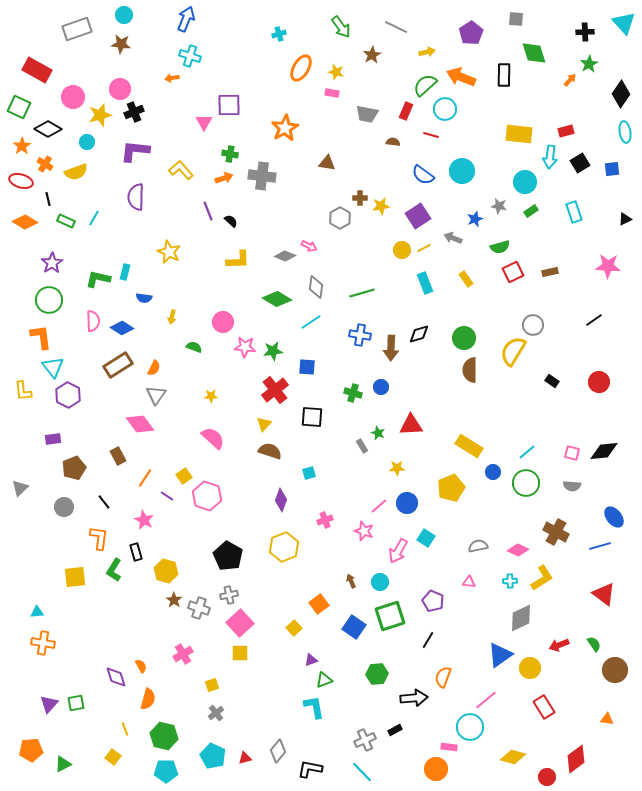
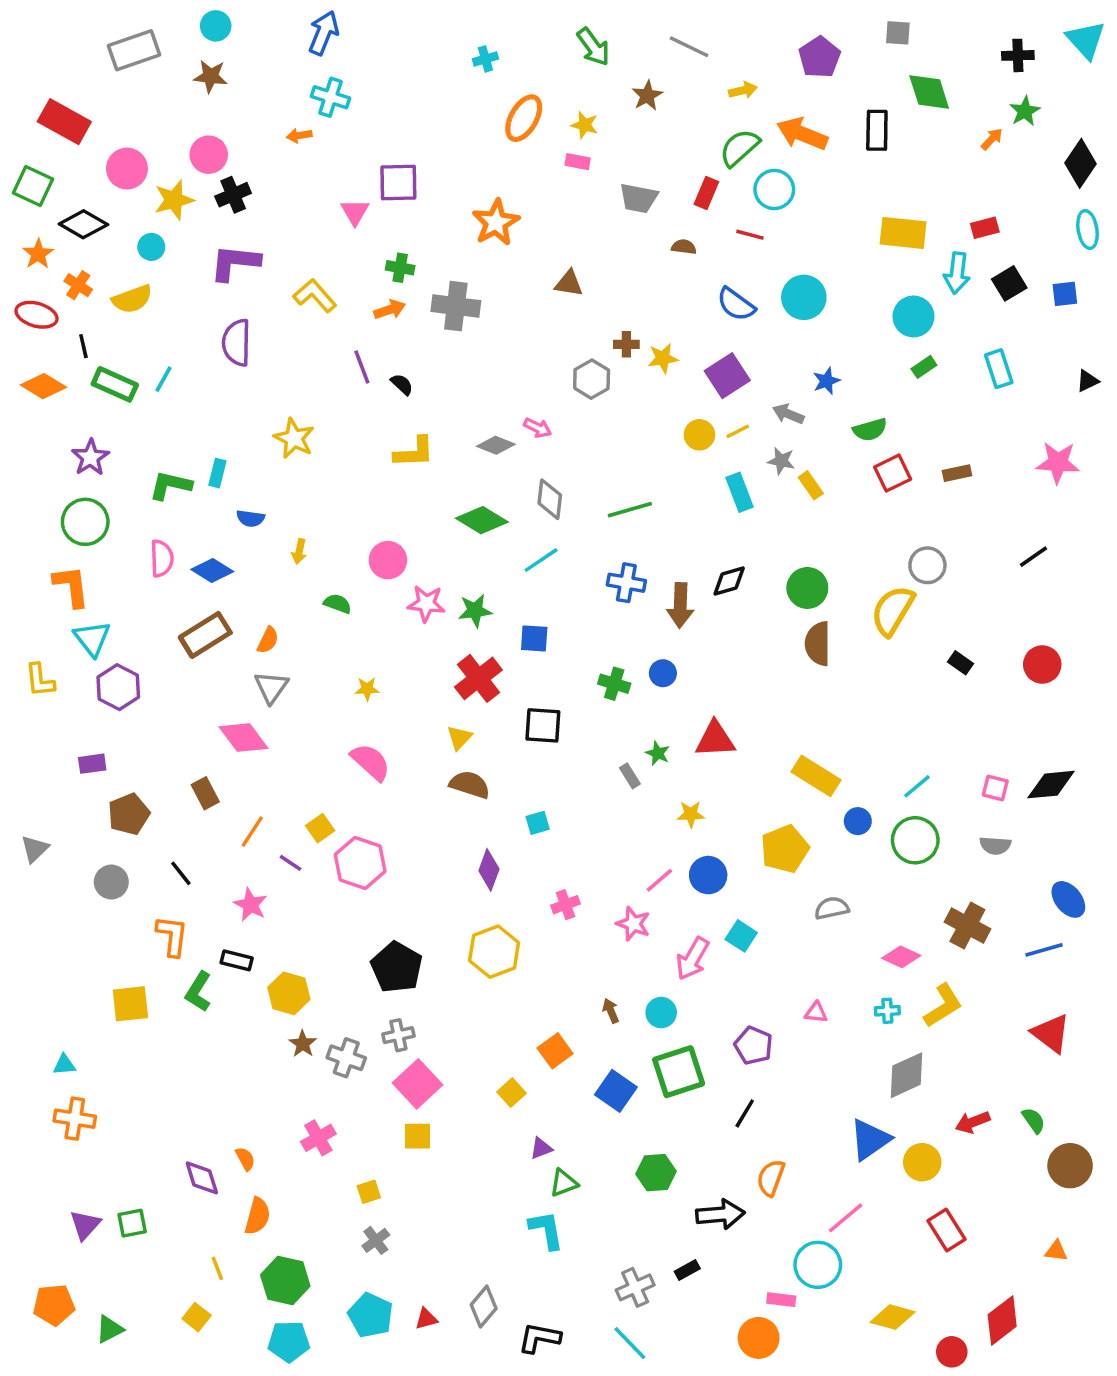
gray star: (499, 206) -> (781, 461), moved
green rectangle: (66, 221) -> (115, 384), size x1.4
gray semicircle: (478, 546) -> (832, 908), moved
black rectangle: (136, 552) -> (237, 960), turned -60

